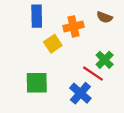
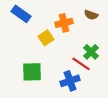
blue rectangle: (37, 16) -> (21, 14), moved, turned -54
blue cross: (80, 93) -> (70, 81), turned 30

